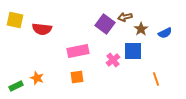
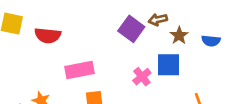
blue semicircle: (165, 33) -> (211, 41), turned 32
pink rectangle: (78, 51) -> (80, 70), moved

